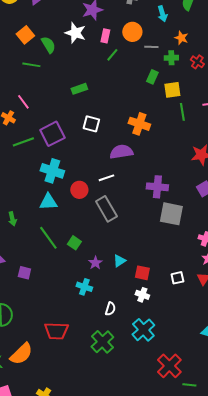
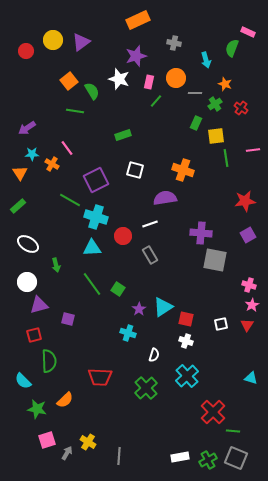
green cross: (171, 58) -> (215, 104), turned -32
green line: (23, 142) -> (70, 200), moved, turned 50
gray rectangle: (106, 209) -> (150, 255), size x0.7
cyan triangle: (119, 261) -> (163, 307), size x1.5
orange semicircle: (21, 354) -> (65, 400), size x0.7

